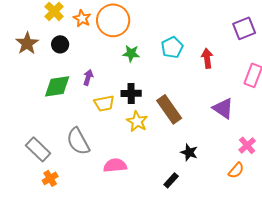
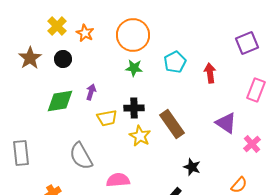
orange circle: (113, 20) -> (133, 35), moved
pink cross: (247, 145) -> (252, 144), moved
gray rectangle: (38, 149) -> (21, 153), moved, turned 40

